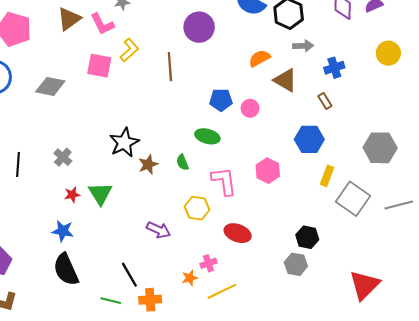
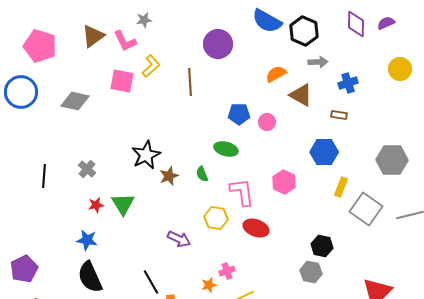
brown rectangle: (325, 101) -> (339, 115), turned -49
red ellipse: (238, 233) -> (256, 228), moved

